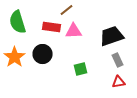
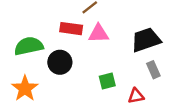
green semicircle: (18, 22) -> (29, 46), moved, turned 95
orange star: (14, 57) -> (25, 88), moved
red triangle: (118, 82) -> (136, 96), moved

